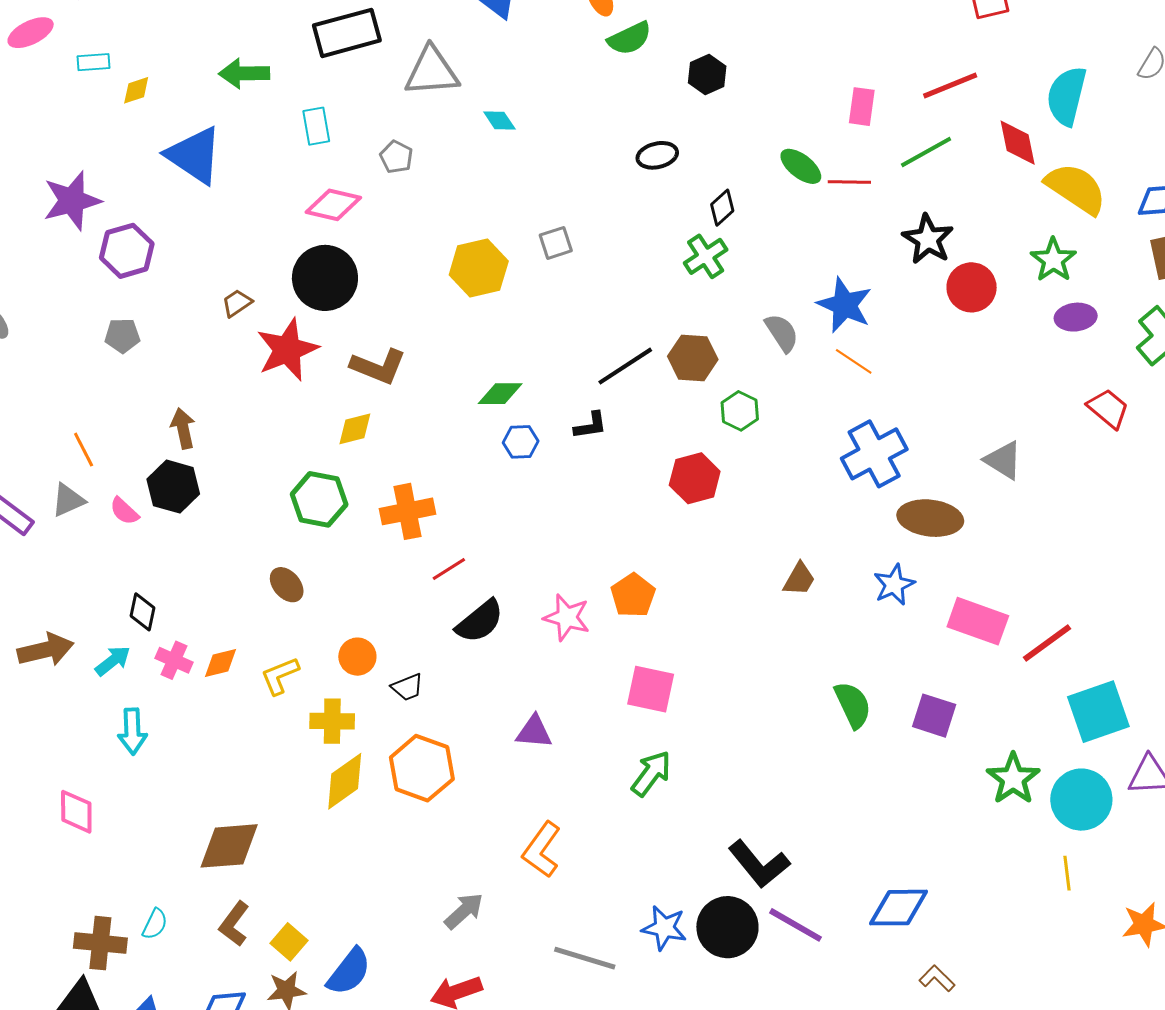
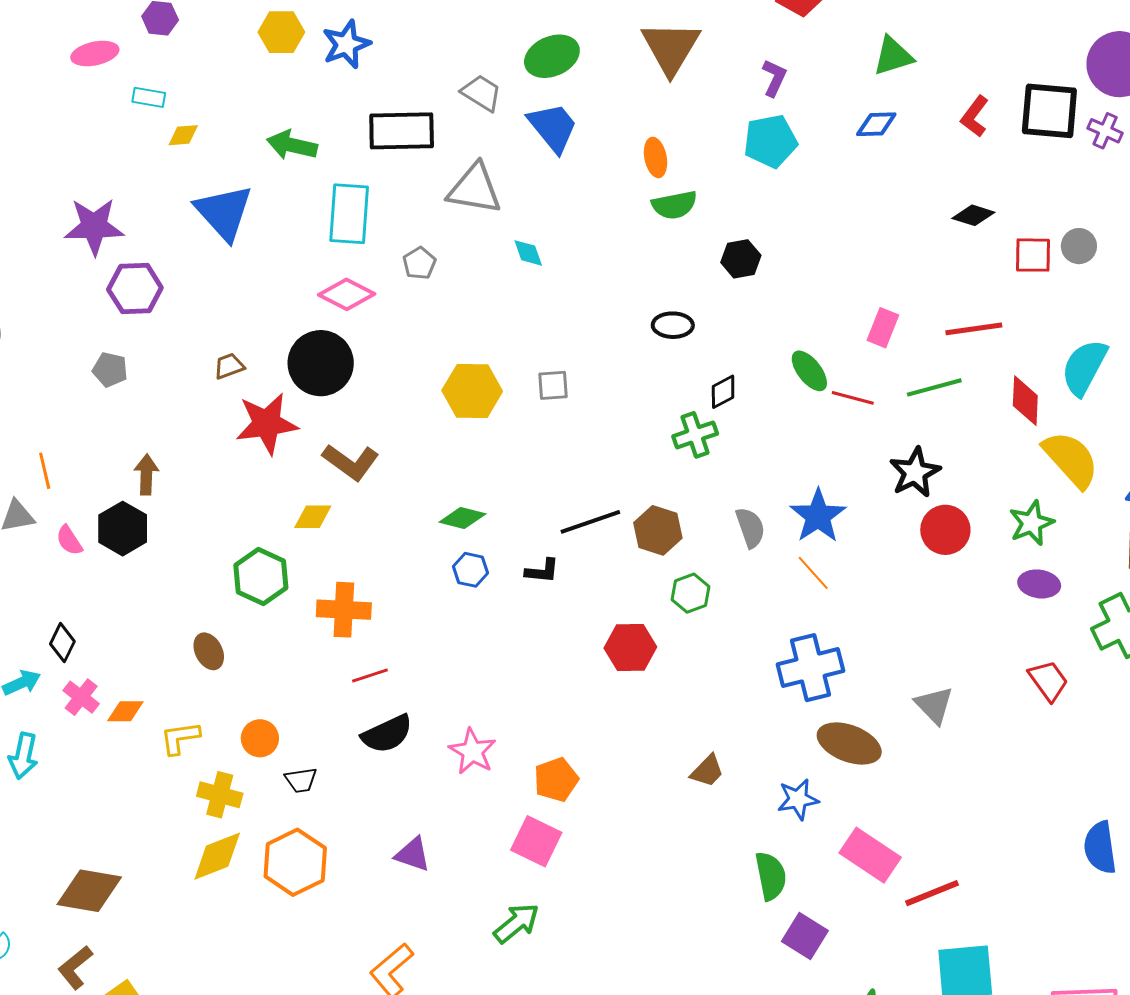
cyan rectangle: (316, 126) -> (349, 214), size x1.6
orange pentagon: (633, 595) -> (556, 780), moved
green semicircle: (853, 705) -> (771, 876), moved

